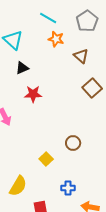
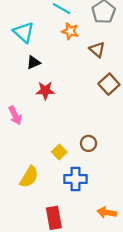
yellow square: (46, 159) -> (59, 152), moved
yellow semicircle: (18, 186) -> (29, 177), moved
blue cross: (68, 188) -> (76, 179), moved, size x1.5

